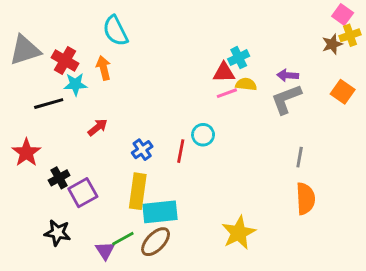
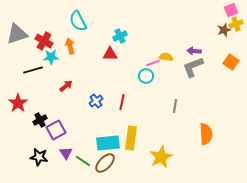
pink square: (343, 15) -> (231, 10), turned 32
cyan cross: (239, 58) -> (120, 36), moved
red triangle: (224, 72) -> (110, 54), moved
cyan circle: (203, 135) -> (146, 76), moved
gray line: (300, 157) -> (175, 106), moved
yellow rectangle: (138, 191) -> (131, 138), moved
green line: (123, 239) -> (83, 161), turned 63
purple triangle: (105, 251) -> (66, 153), moved

